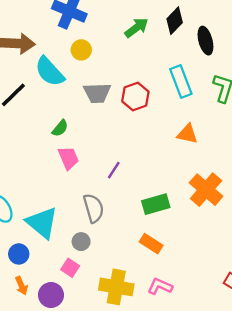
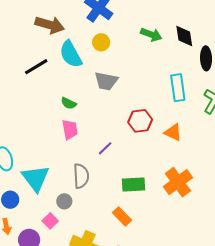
black diamond: (175, 21) -> (184, 36), turned -65
green arrow: (136, 28) -> (151, 35), turned 45
red hexagon: (135, 96) -> (140, 121), moved
green semicircle: (60, 128) -> (69, 103), turned 63

